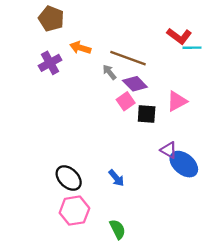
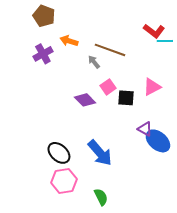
purple diamond: (135, 84) -> (85, 100), moved
blue arrow: (116, 178) -> (100, 153), size x1.8

